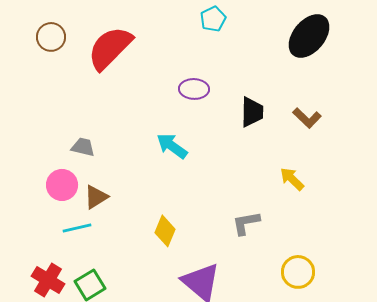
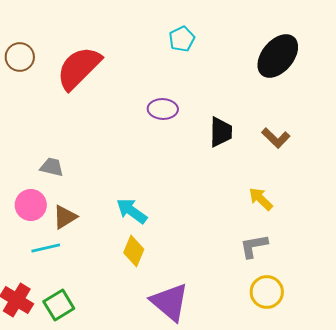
cyan arrow: (172, 146) -> (132, 211), moved
gray L-shape: (246, 223) -> (254, 246), moved

